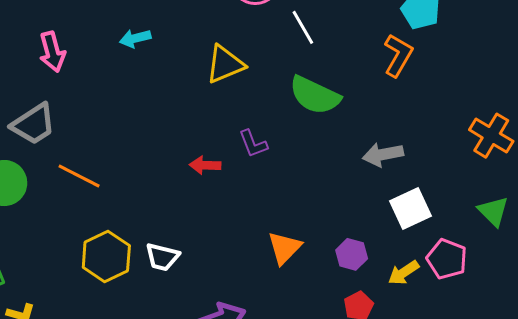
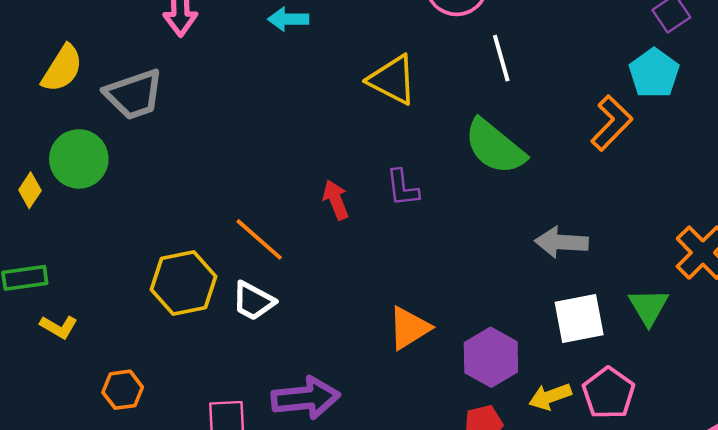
yellow triangle: (225, 64) -> (392, 80), turned 36
red arrow: (205, 165) -> (336, 200), turned 52
orange line: (79, 176) -> (259, 239), moved
green triangle: (493, 211) -> (649, 307), moved
purple hexagon: (352, 254) -> (491, 357), size x1.4

